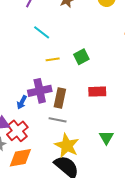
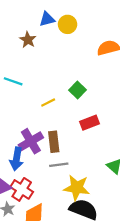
green square: (81, 57) -> (78, 90), moved
yellow line: (53, 59) -> (48, 102), moved
blue arrow: (22, 102) -> (16, 159), size x1.5

